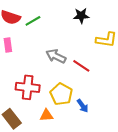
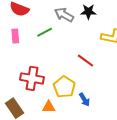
green line: (33, 21) -> (45, 32), moved
gray arrow: (56, 56) -> (64, 15), moved

